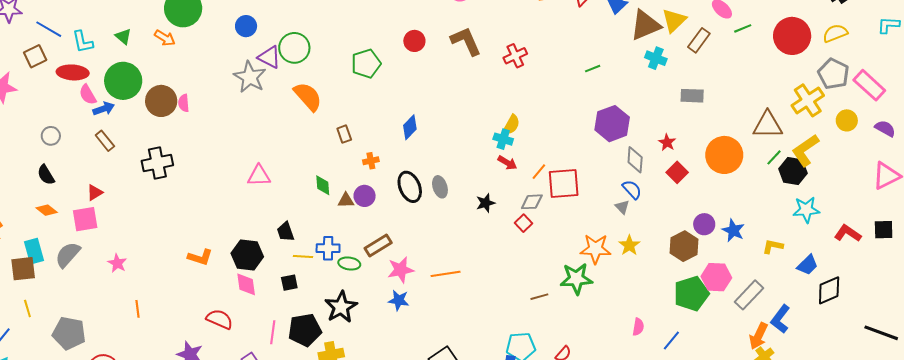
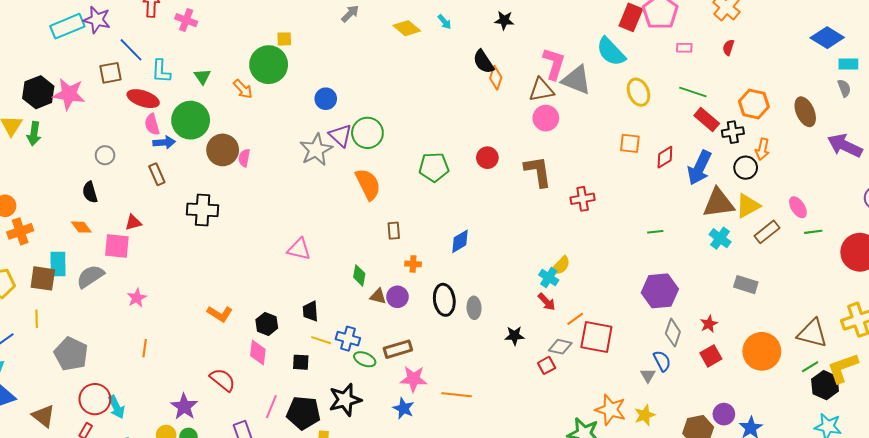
black hexagon: (247, 255) -> (267, 324), size x0.7

